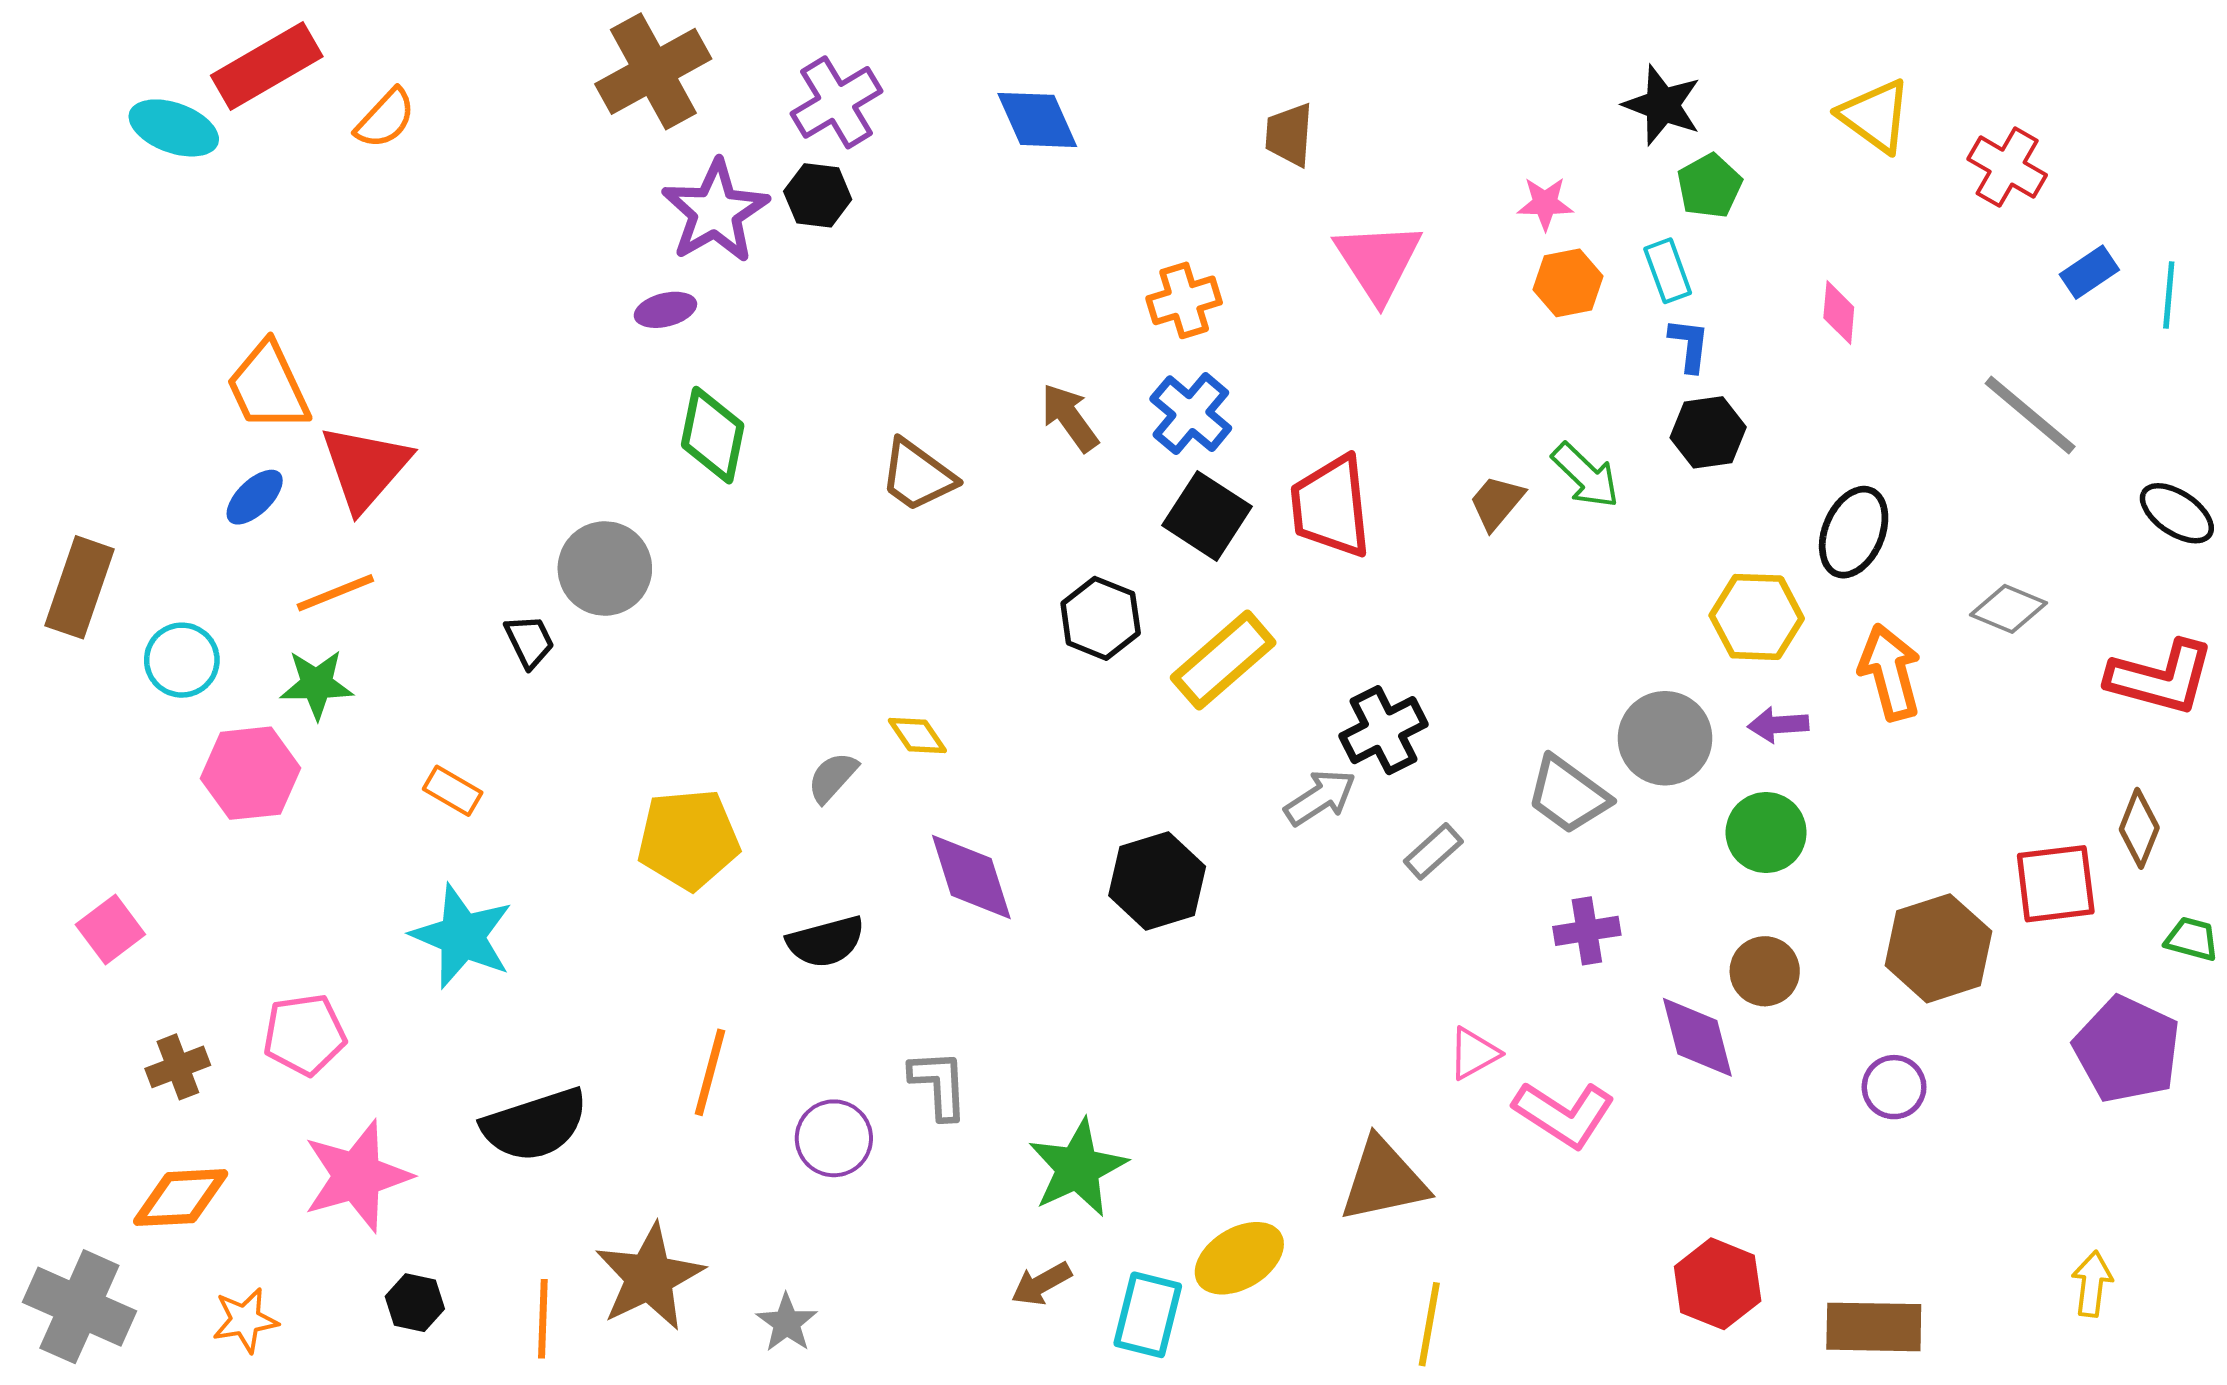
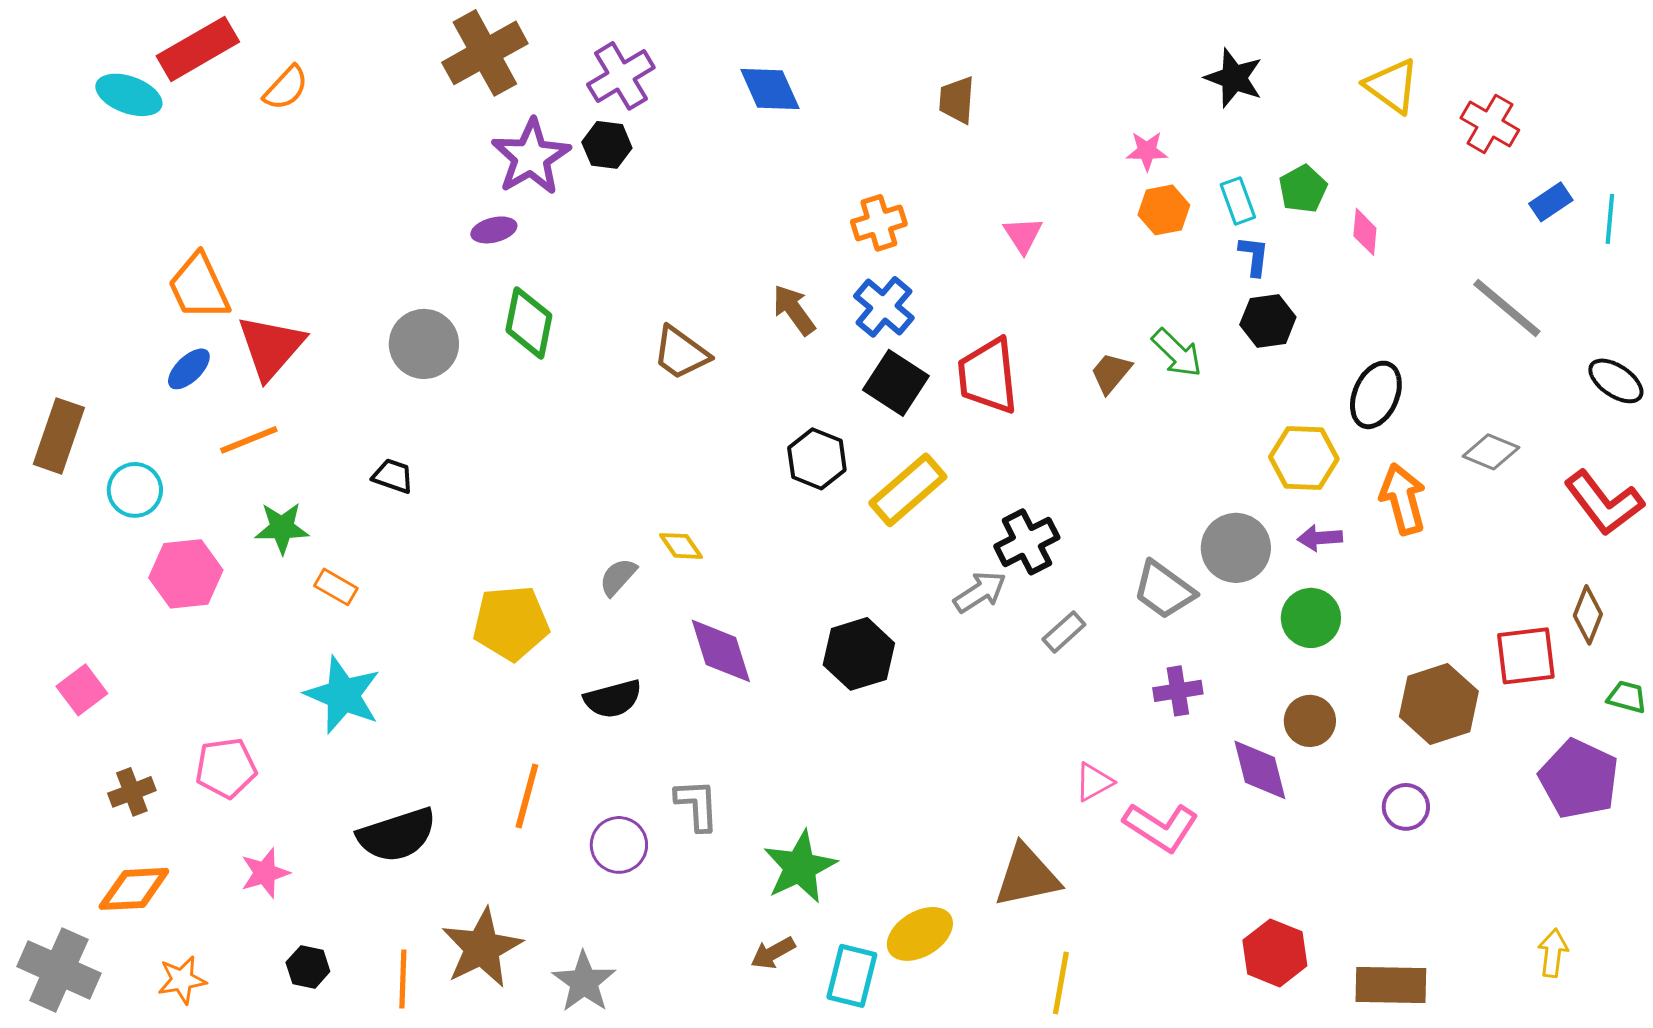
green pentagon: (1709, 186) -> (1303, 189), moved
pink triangle: (1378, 261) -> (1023, 235), moved, size x0.6
gray circle: (605, 568) -> (424, 344), moved
black trapezoid: (529, 641) -> (393, 476), turned -45
red L-shape: (2161, 678) -> (1604, 503), turned 38
green star: (317, 684) -> (282, 528), moved
pink star: (357, 1176) -> (265, 873), size x0.6
gray star: (787, 1323) -> (584, 982), size x1.4

